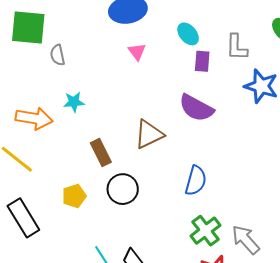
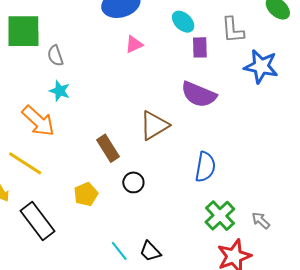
pink triangle: (137, 52) -> (134, 44), turned 48
cyan star: (74, 102) -> (60, 91), moved, turned 30
orange arrow: (34, 118) -> (38, 121), turned 39
black circle: (123, 189) -> (133, 182), size x0.7
gray arrow: (246, 240) -> (261, 221), size x0.6

